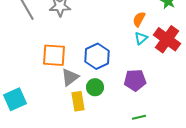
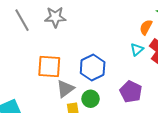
orange semicircle: (139, 19) -> (146, 27), moved
purple pentagon: (135, 80) -> (131, 92), turned 30

